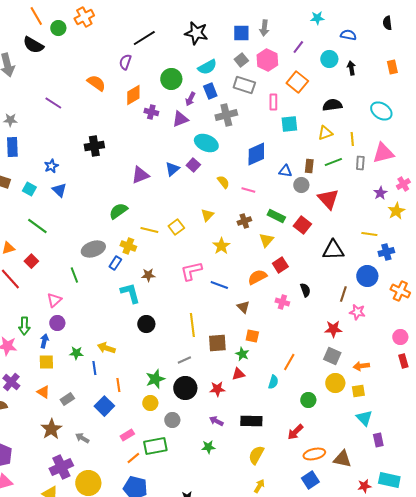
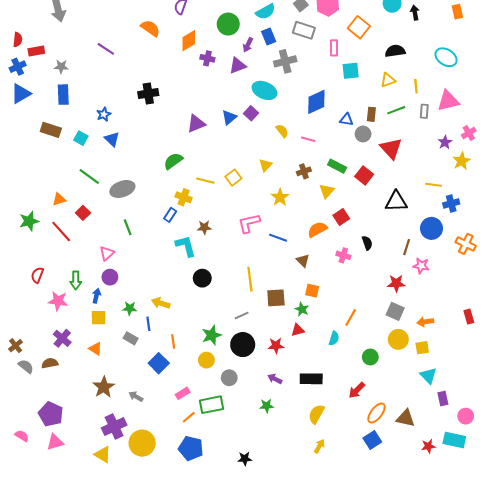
gray ellipse: (93, 249) -> (122, 189), moved
pink circle: (400, 337) -> (466, 416), moved
gray rectangle: (67, 399) -> (131, 338), moved, turned 64
orange ellipse: (314, 454) -> (376, 413), turned -40

